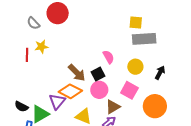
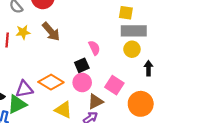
yellow circle: (135, 67) -> (132, 49), moved
brown arrow: (77, 73) -> (51, 32), moved
black arrow: (160, 73) -> (149, 68), turned -32
purple triangle: (57, 101) -> (24, 89), moved, turned 36

